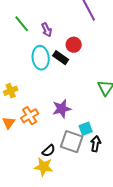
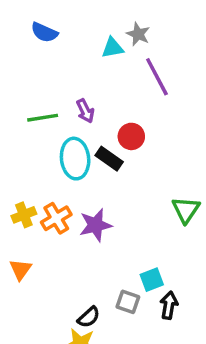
green line: (22, 24) -> (43, 118), moved, turned -60
purple star: (62, 109) -> (95, 225), moved
orange cross: (30, 116) -> (56, 218), moved
gray square: (72, 142) -> (128, 302), size x0.6

